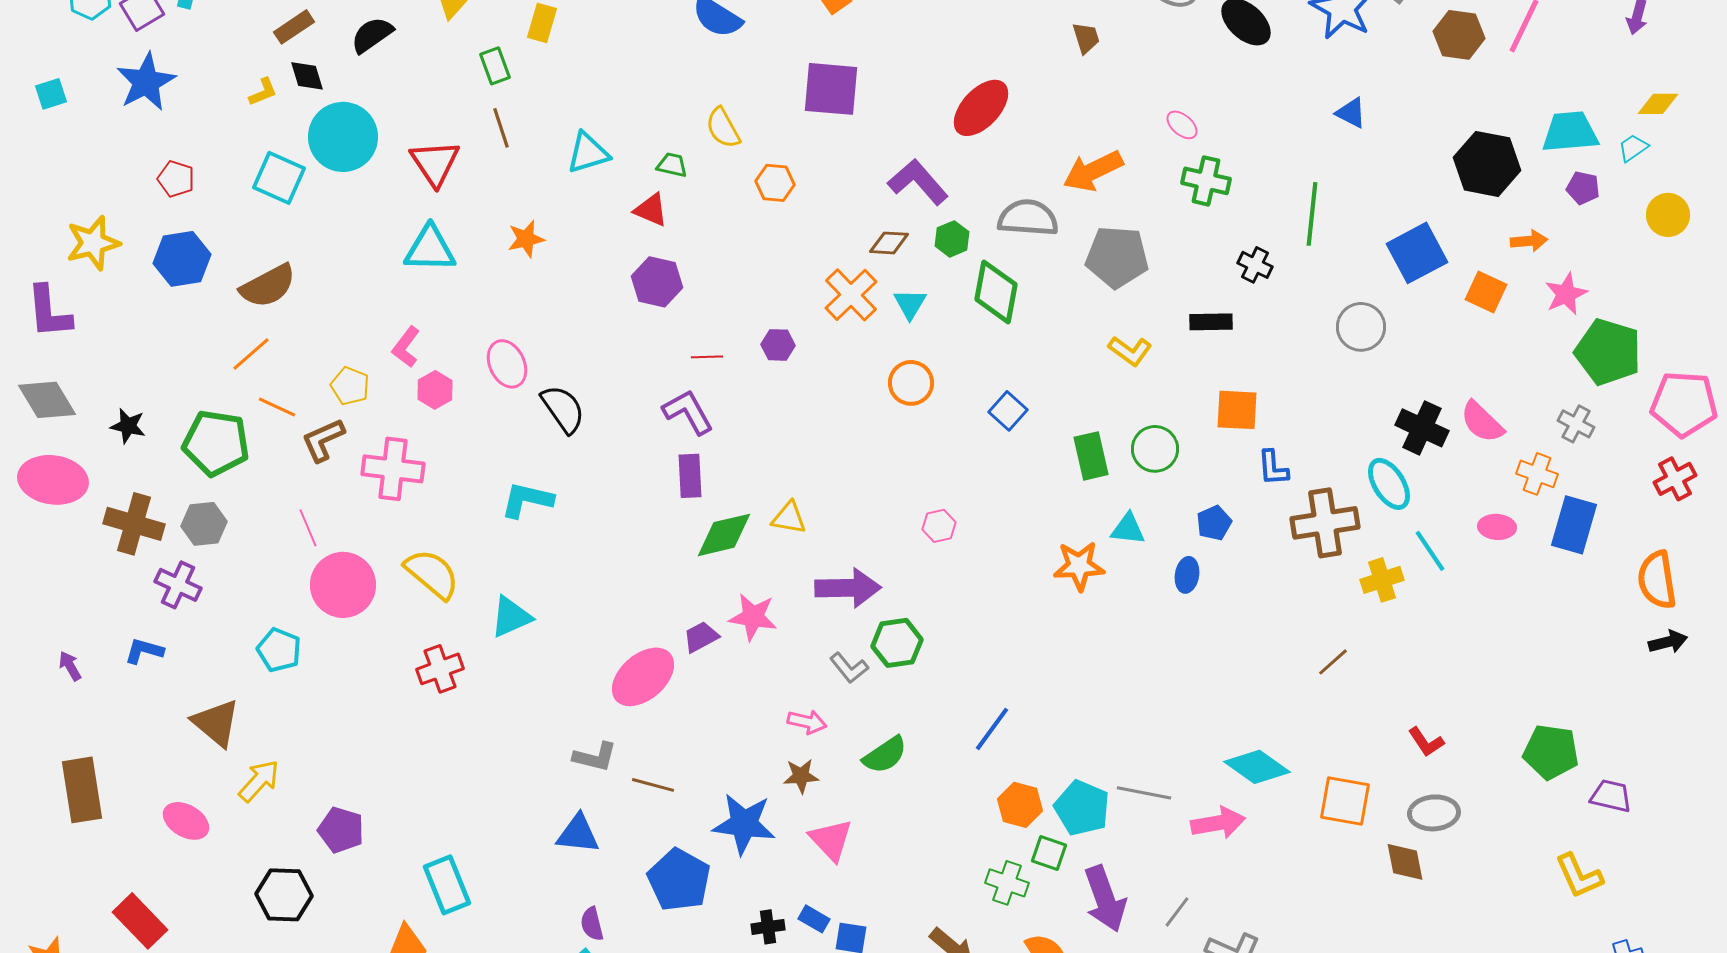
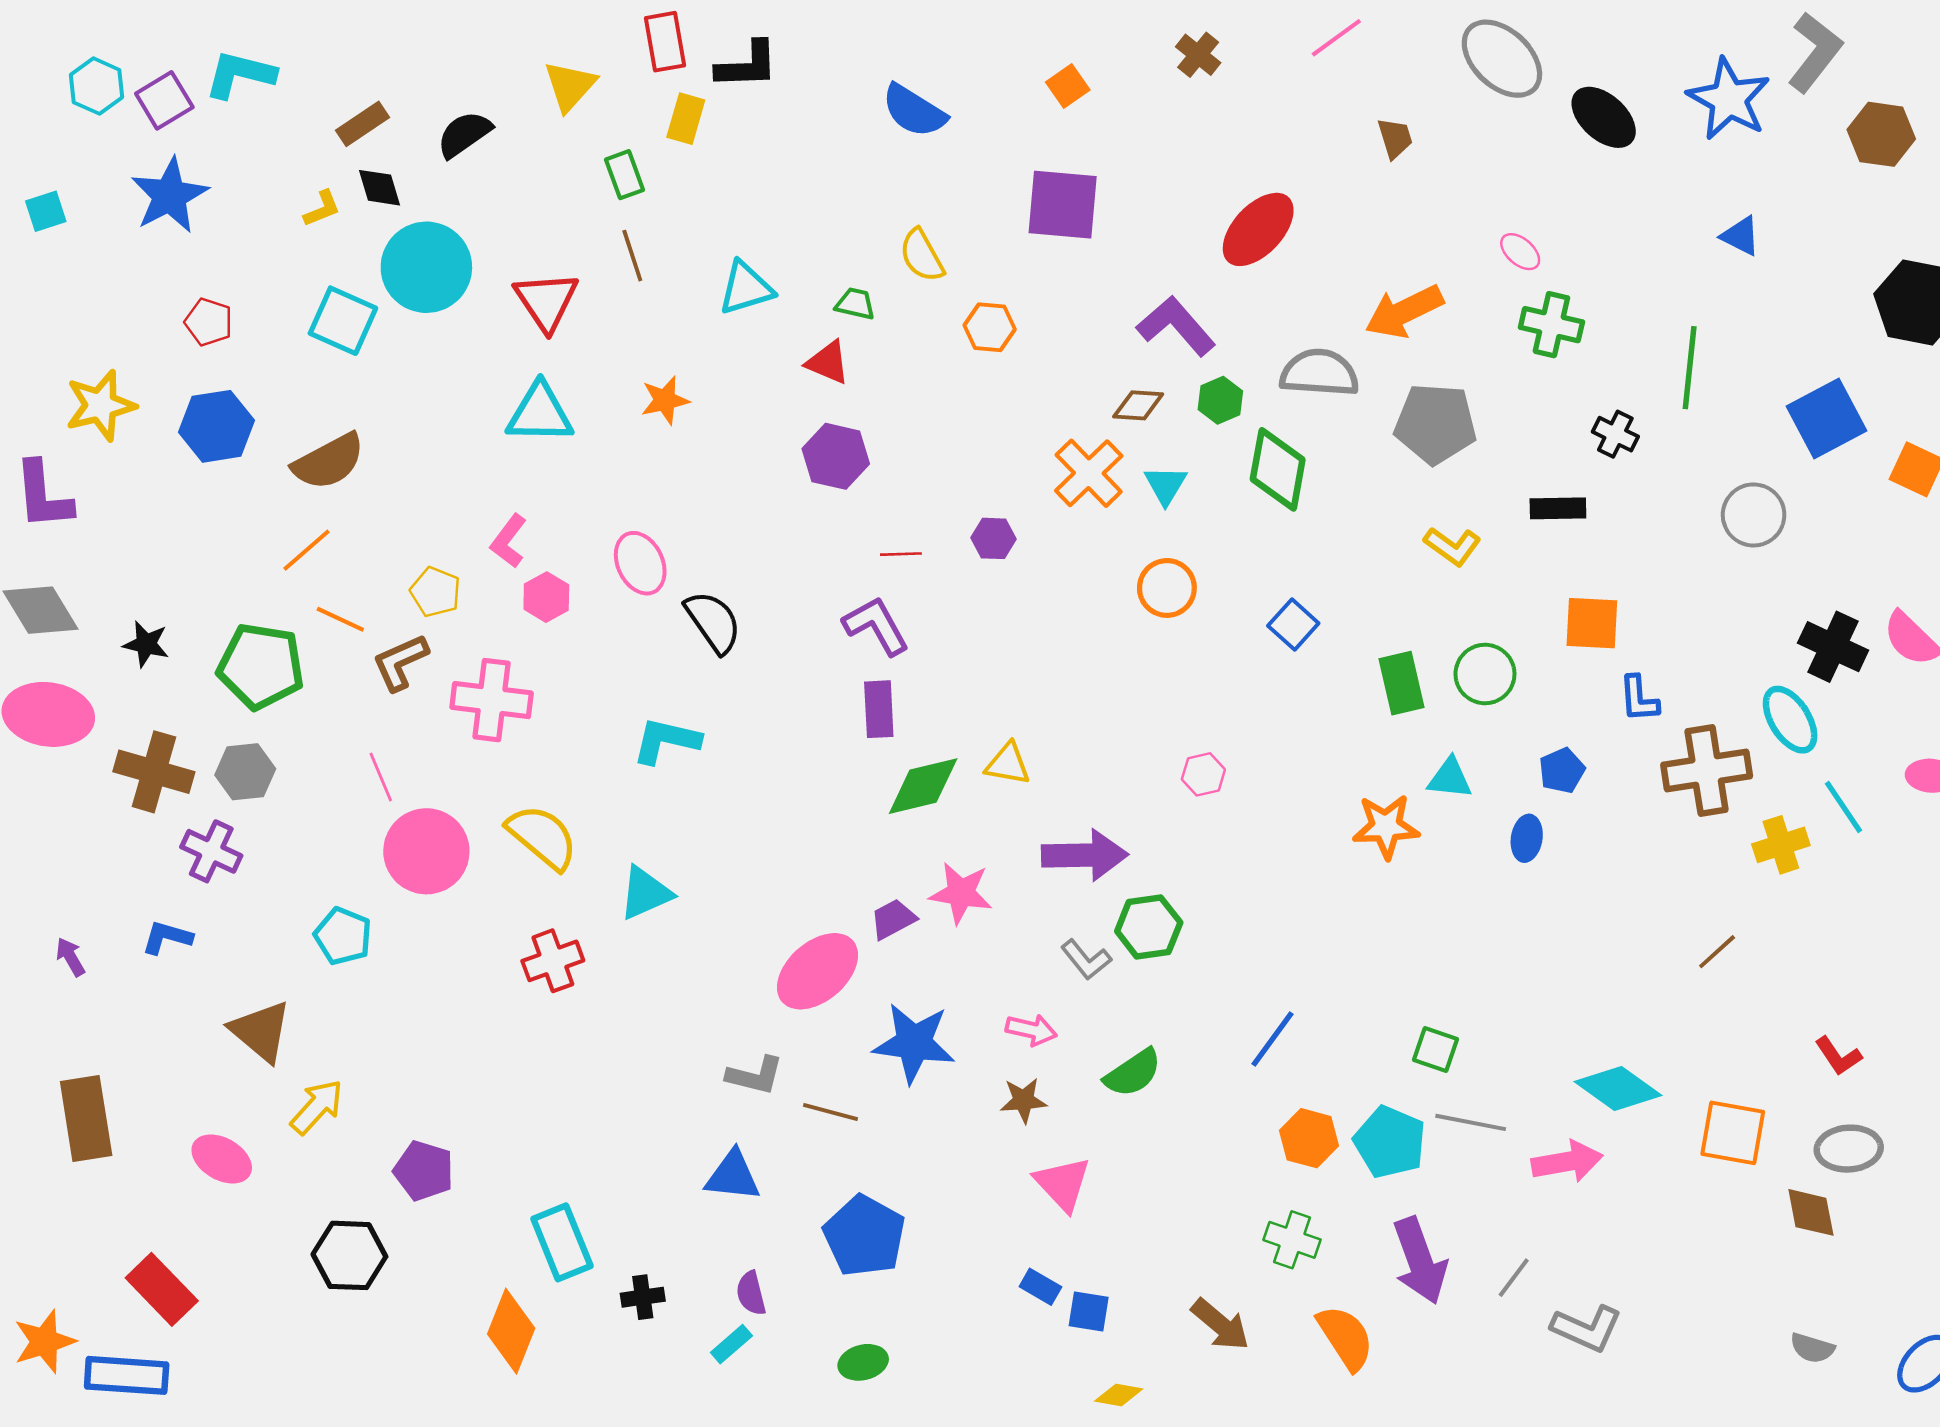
blue star: (744, 824) -> (914, 1043), moved
green square: (1049, 853) -> (1435, 1049), moved
black cross: (768, 927) -> (643, 1297), moved

